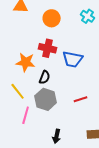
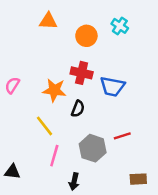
cyan cross: (88, 16) -> (120, 26), moved
gray hexagon: (46, 99) -> (93, 148), moved
black arrow: (57, 136) -> (74, 182), moved

